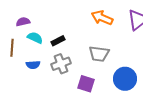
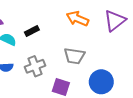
black rectangle: (58, 41) -> (32, 31), moved

